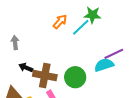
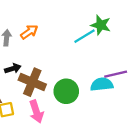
orange arrow: (60, 22) -> (29, 32), moved
black arrow: (26, 68) -> (13, 69), turned 128

